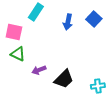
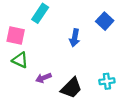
blue arrow: (68, 22) -> (75, 38), moved
cyan cross: (98, 86) -> (107, 81), moved

